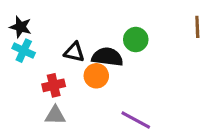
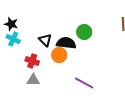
black triangle: (74, 52) -> (45, 40), turned 32
red cross: (54, 85) -> (32, 61), turned 32

